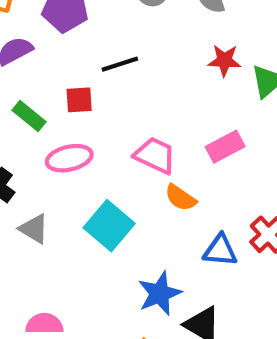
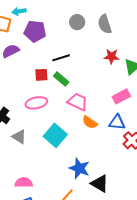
green rectangle: (29, 116) -> (61, 79), moved
pink rectangle: (225, 147) -> (121, 96), moved
blue triangle: (220, 250) -> (117, 122), moved
blue star: (160, 293) -> (79, 168), turned -30

